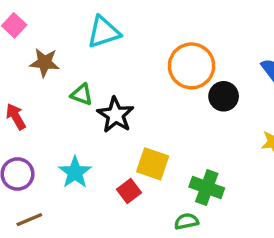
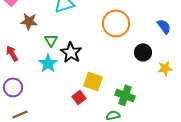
green triangle: (82, 95) -> (51, 40), turned 40
black circle: (224, 96) -> (143, 52), moved
cyan star: (75, 172) -> (48, 63), moved

